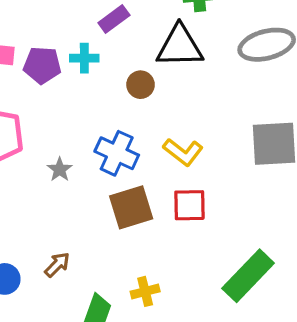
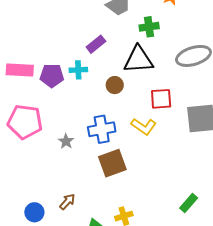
blue cross: (117, 153) -> (102, 129), turned -32
red square: (189, 205) -> (161, 99), moved
green rectangle: (248, 276) -> (189, 203), size x0.6

